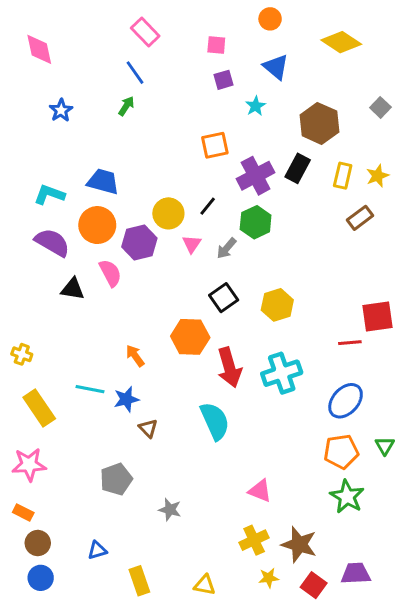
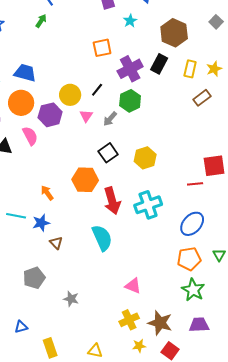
purple trapezoid: (356, 574) -> (199, 325), moved

